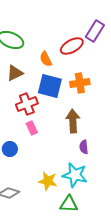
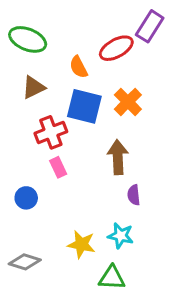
orange cross: (80, 83) -> (128, 102), turned -36
cyan star: (75, 175) -> (121, 236), size x0.7

